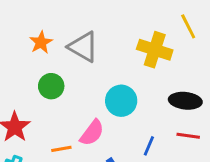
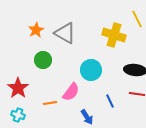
blue line: (149, 146) -> (110, 101), turned -48

